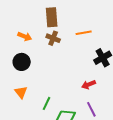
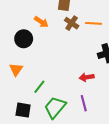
orange arrow: (25, 36) -> (41, 22), moved
brown cross: (53, 38) -> (72, 23), moved

